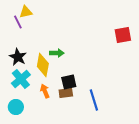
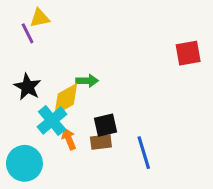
yellow diamond: (43, 65) -> (66, 99), turned 50
cyan cross: (21, 79) -> (52, 120), moved
cyan circle: (16, 107) -> (24, 163), size x1.5

